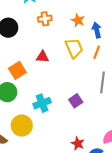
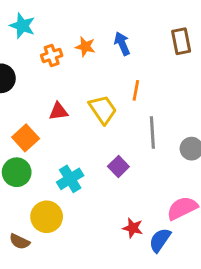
orange star: (78, 20) -> (85, 47), moved
blue arrow: (97, 30) -> (122, 44), moved
yellow trapezoid: (74, 48) -> (103, 109), moved

